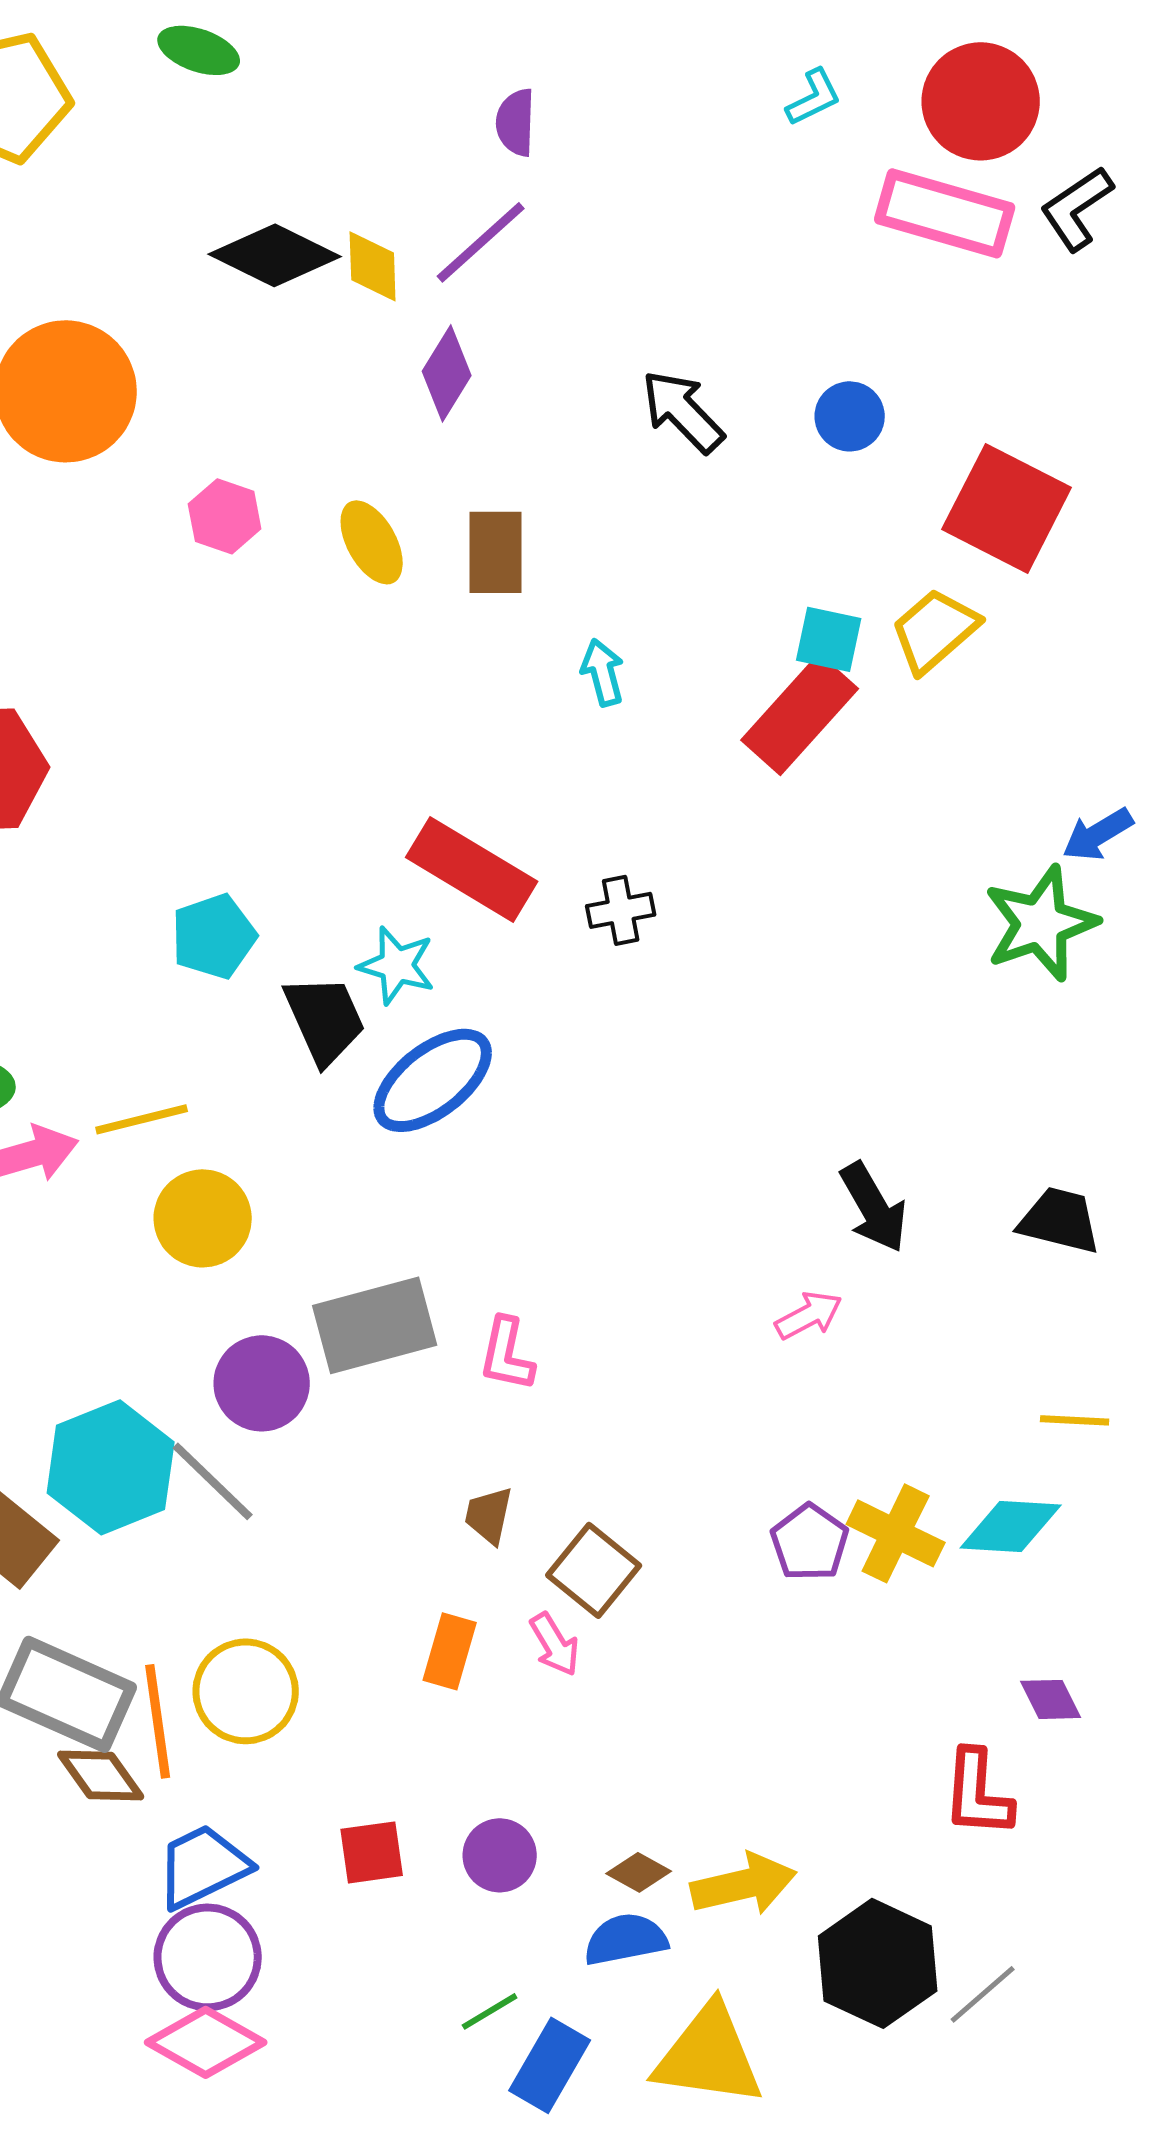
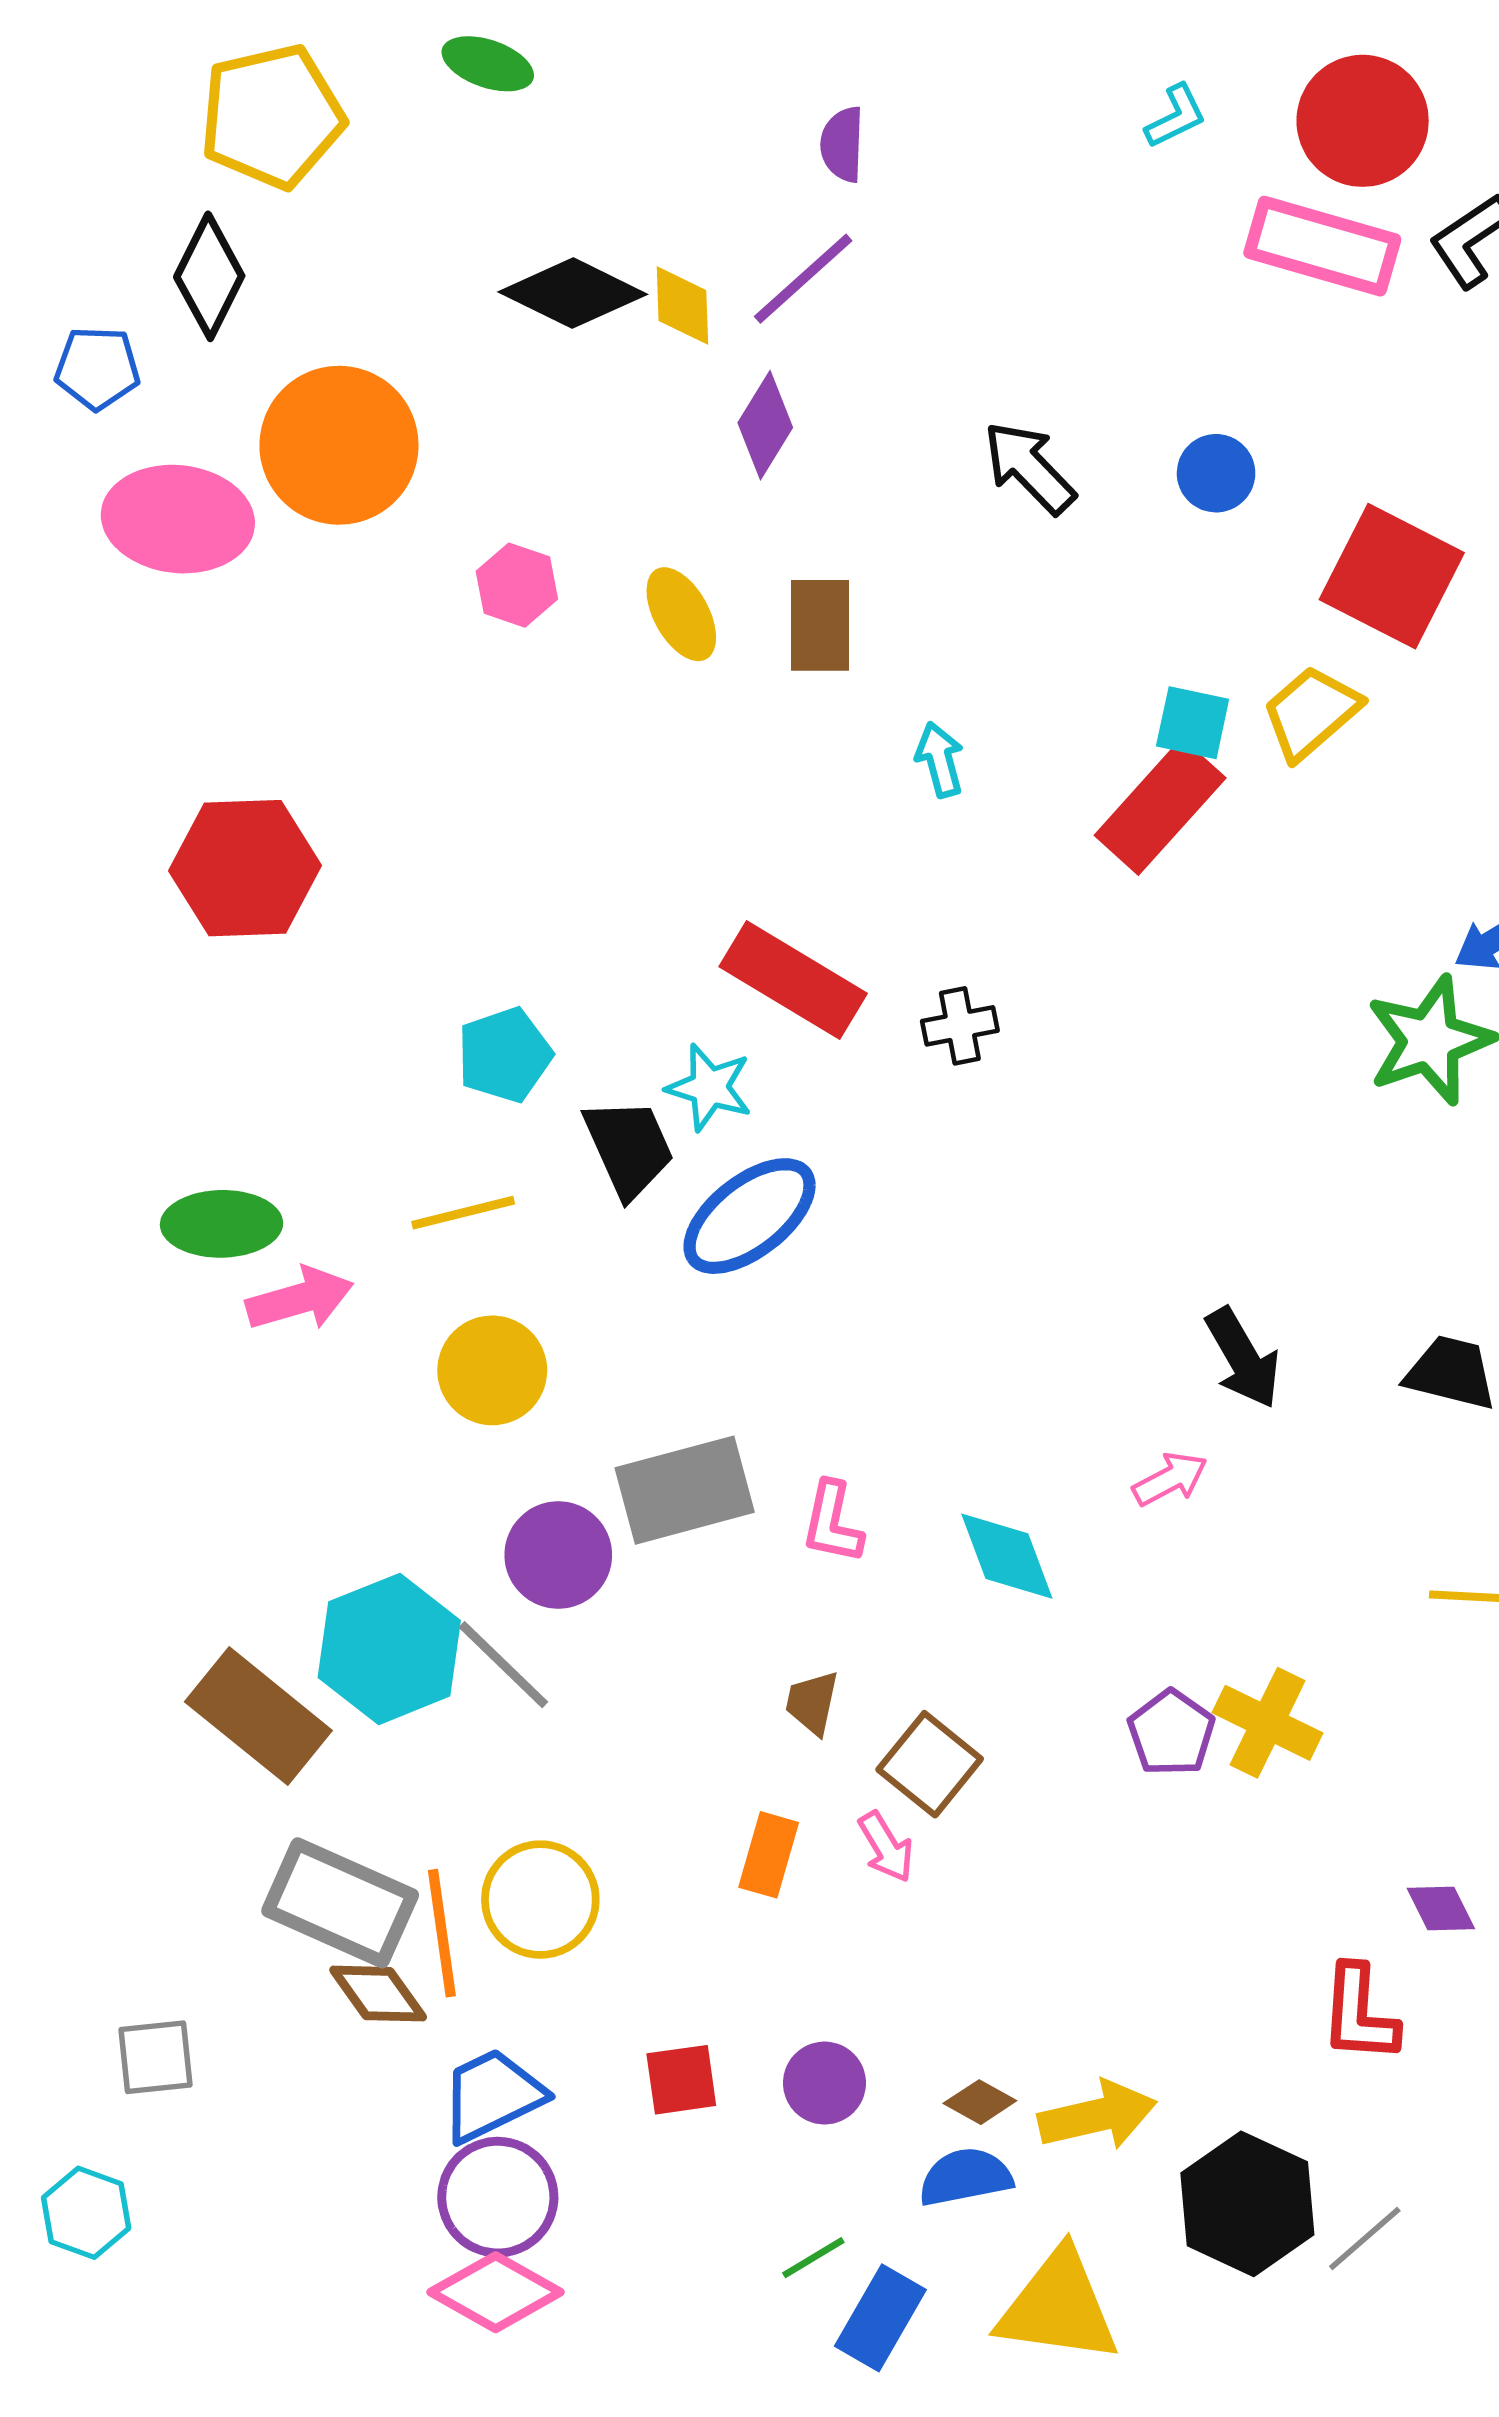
yellow line: (142, 1119) -> (463, 1213), moved
cyan diamond: (1011, 1526) -> (1007, 1556), moved, turned 66

